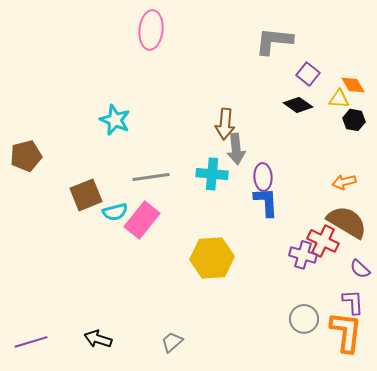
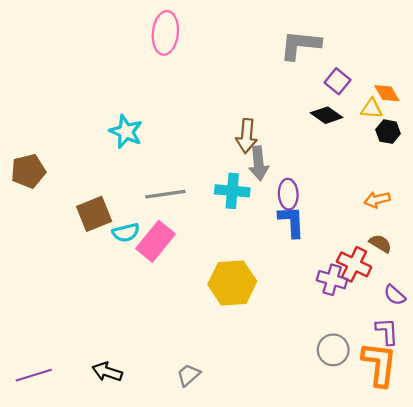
brown semicircle: (347, 222) -> (380, 243), size x0.5

